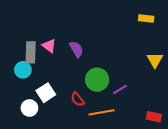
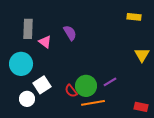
purple semicircle: (76, 49) -> (70, 33), moved
gray rectangle: (31, 52) -> (28, 29), moved
cyan circle: (23, 70) -> (21, 64), size x1.5
green circle: (97, 80) -> (86, 86), moved

